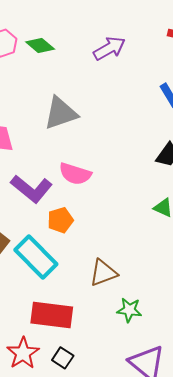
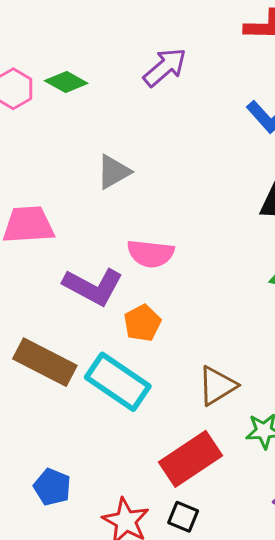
gray triangle: (61, 113) -> (114, 172), size x0.7
red rectangle: (52, 315) -> (190, 459), moved, turned -30

